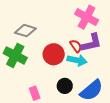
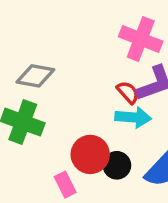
red circle: (54, 54) -> (90, 154), moved

